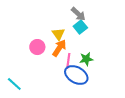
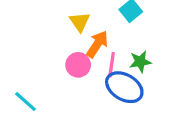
yellow triangle: (58, 34) -> (80, 22), moved
pink circle: (37, 47) -> (78, 65), moved

